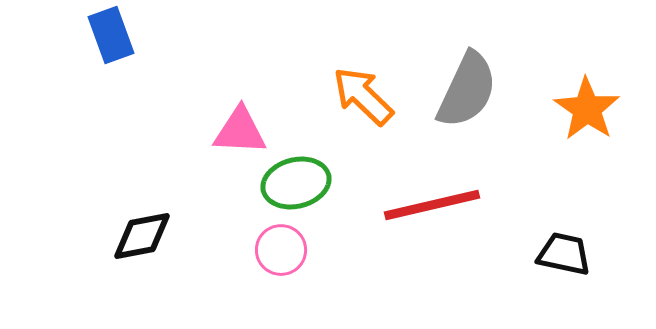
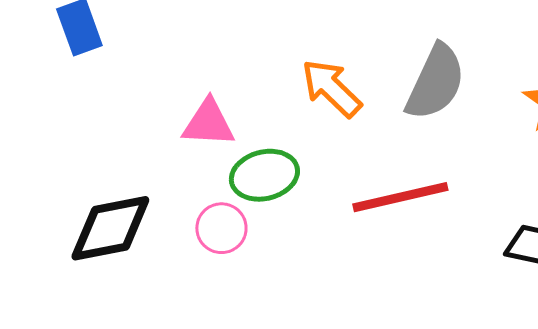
black diamond: (142, 236) -> (110, 228), size x1.4
pink circle: (281, 250) -> (221, 228), moved

